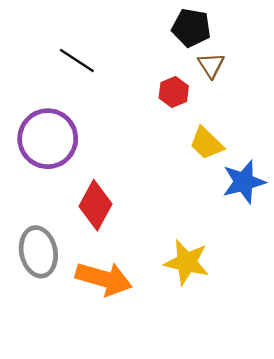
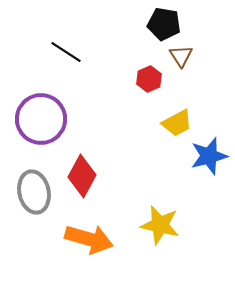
yellow trapezoid: (206, 143) -> (177, 123), turned -72
gray ellipse: (38, 252) -> (34, 192), moved

